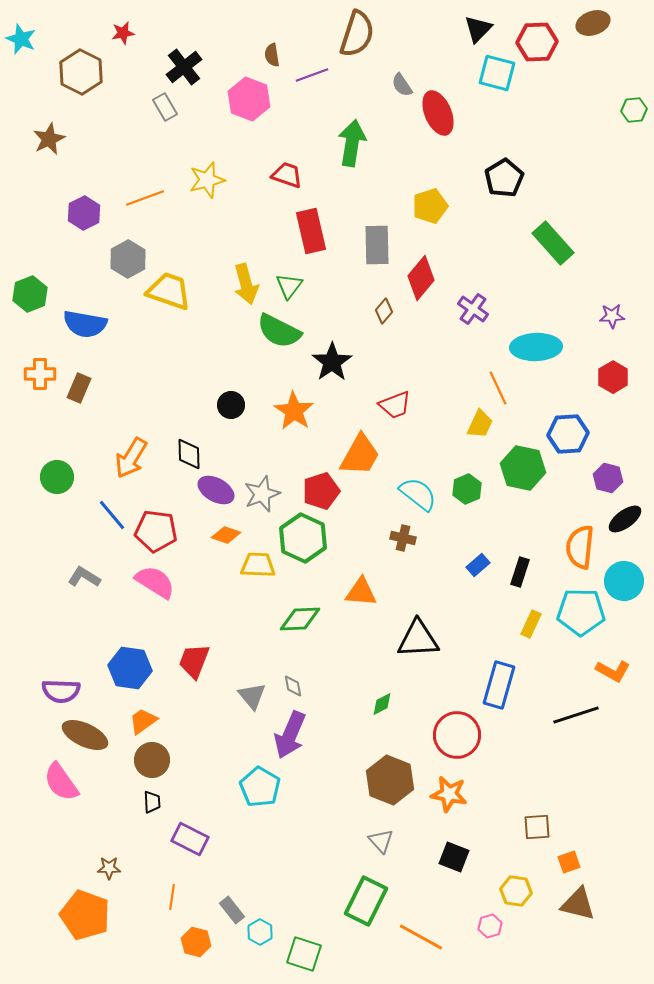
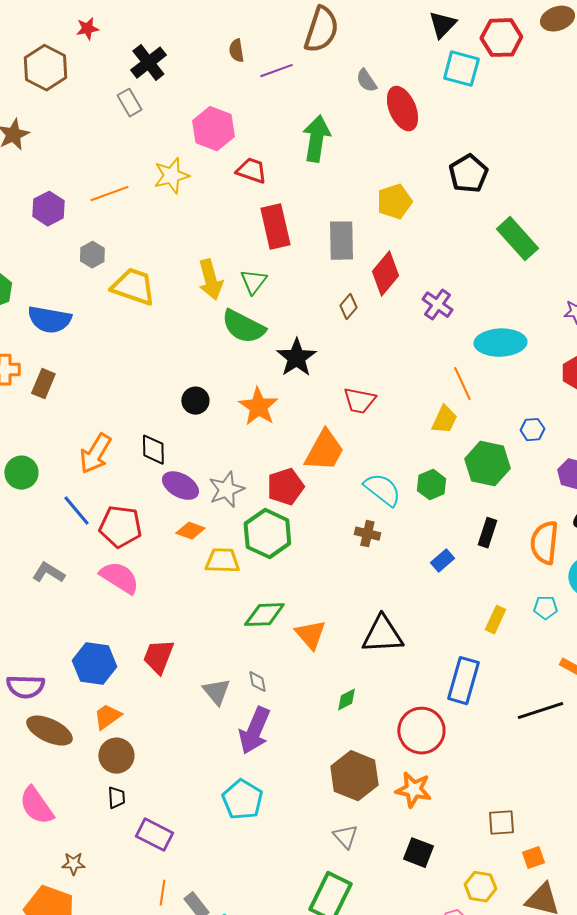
pink hexagon: (249, 99) -> (213, 129), moved
gray hexagon: (128, 259) -> (92, 255), size x0.7
red trapezoid: (395, 405) -> (359, 401), turned 32
blue hexagon: (568, 434) -> (532, 430), size x0.6
black rectangle: (520, 572) -> (487, 533), moved
orange triangle: (361, 592) -> (310, 635), moved, turned 44
cyan pentagon: (581, 612) -> (545, 608), size x0.5
pink semicircle: (61, 782) -> (36, 806), moved
cyan pentagon: (260, 787) -> (242, 800), moved
orange line: (172, 897) -> (162, 893), moved

